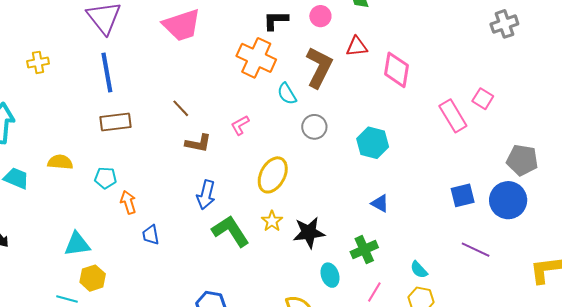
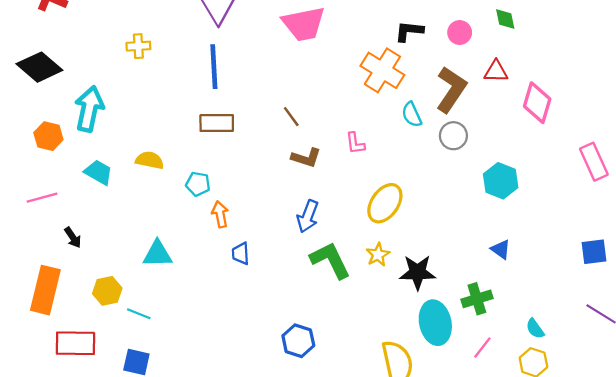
pink L-shape: (240, 125) -> (355, 143), turned -75
gray circle: (314, 127) -> (453, 136), moved
cyan ellipse: (330, 275) -> (435, 323), size x1.6
yellow hexagon: (93, 278) -> (107, 291), moved

